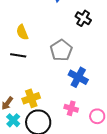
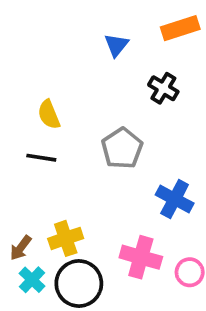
blue cross: (78, 77) -> (175, 199), moved
pink cross: (71, 108) -> (141, 257), size x1.5

